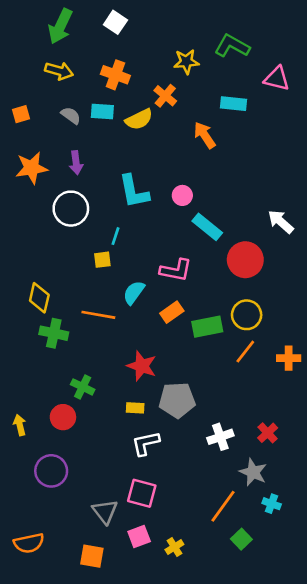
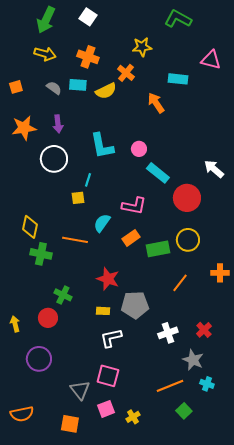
green L-shape: (232, 46) -> (178, 19), moved
orange line: (245, 352) -> (180, 283), moved
orange line: (223, 506) -> (170, 386), turned 32

